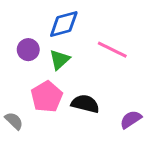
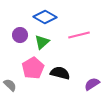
blue diamond: (64, 24) -> (45, 17), turned 45
pink line: (112, 50) -> (79, 35), turned -40

